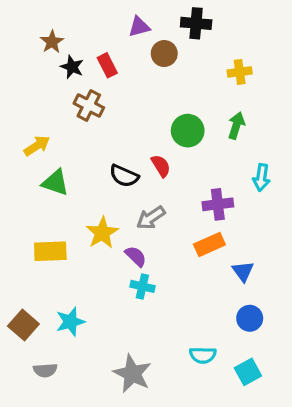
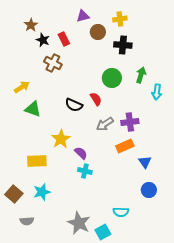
black cross: (196, 23) -> (123, 45), moved
yellow cross: (240, 72) -> (120, 19), moved
cyan arrow: (261, 178) -> (157, 92), moved
gray arrow: (151, 218) -> (105, 124), moved
yellow rectangle: (50, 251) -> (37, 161), moved
cyan square: (248, 372) -> (103, 232), moved

